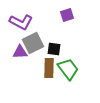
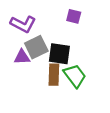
purple square: (67, 15) -> (74, 16), turned 32
black square: (54, 49) -> (59, 54), size x1.5

